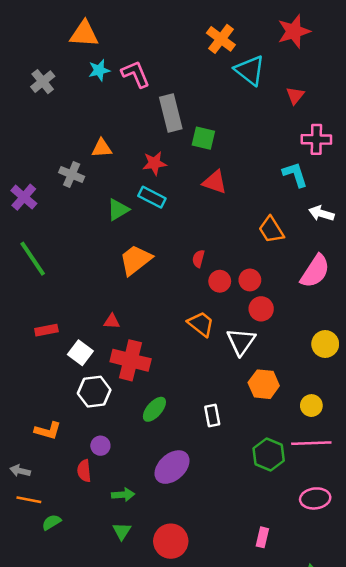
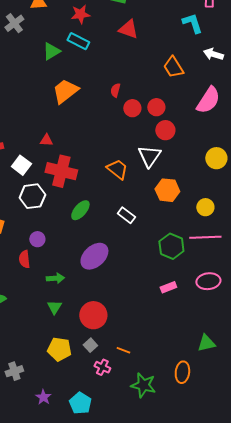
gray cross: (72, 175) -> (14, 23), turned 30
orange trapezoid: (201, 324) -> (117, 169), moved
white rectangle: (212, 416) -> (126, 215), turned -42
pink rectangle: (262, 537) -> (168, 287), moved, turned 56

